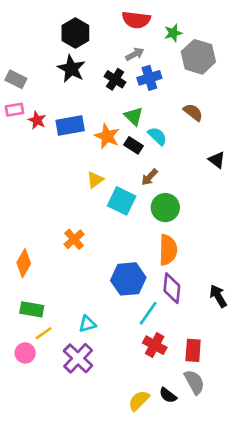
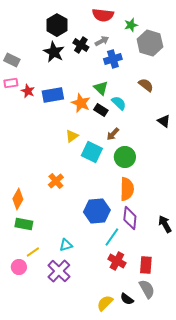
black cross: (115, 79) -> (81, 45), moved
green rectangle: (32, 309) -> (24, 224), moved

